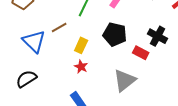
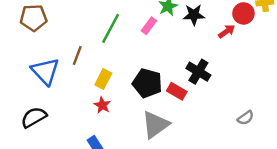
brown line: (59, 27) -> (77, 56), turned -42
black pentagon: (115, 34) -> (147, 83), moved

